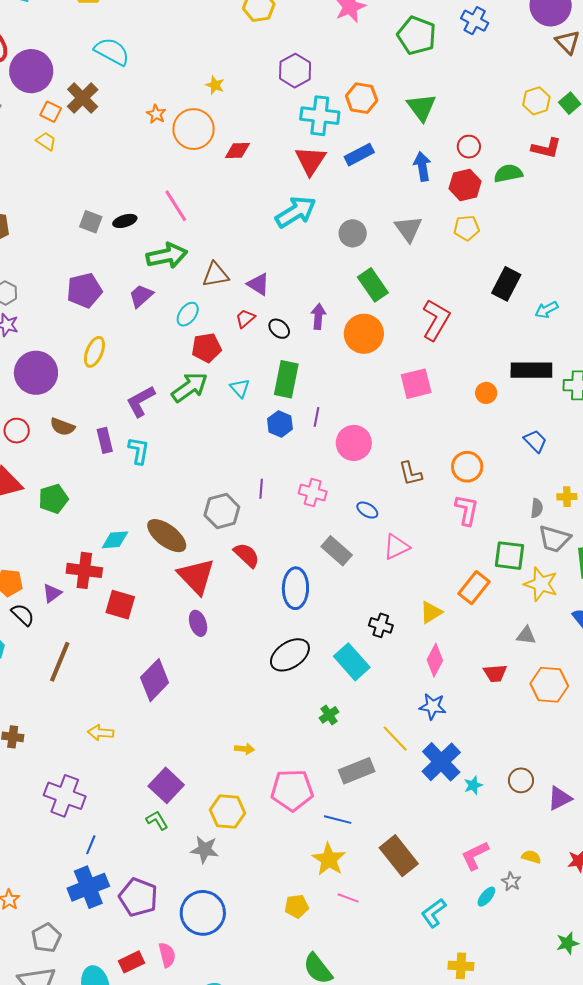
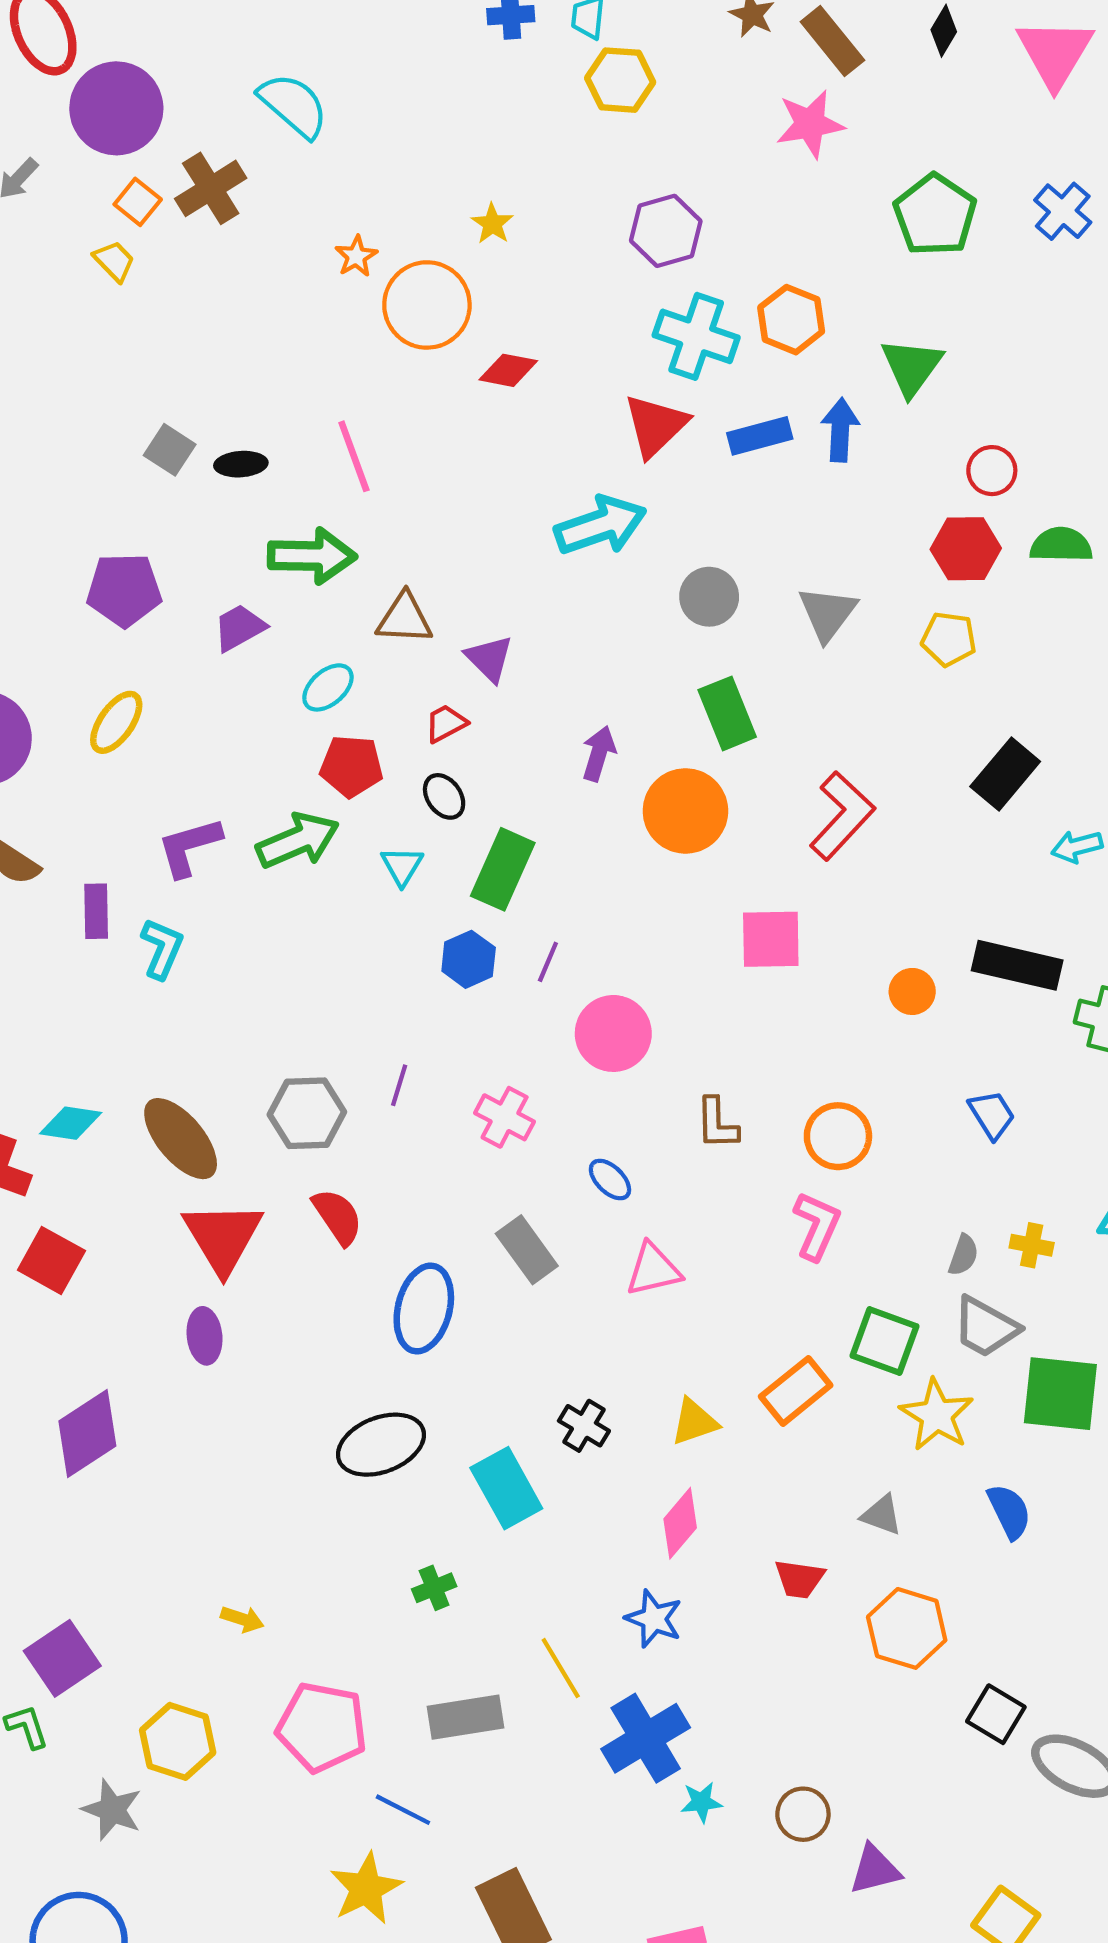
blue arrow: (422, 166) -> (840, 430), moved
black ellipse: (279, 329) -> (444, 796), moved

